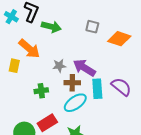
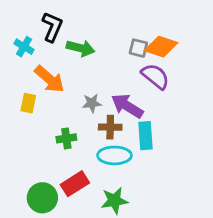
cyan cross: (11, 17) -> (24, 47), moved
orange diamond: (119, 39) -> (161, 47), moved
purple semicircle: (121, 87) -> (155, 76), moved
cyan ellipse: (75, 103) -> (114, 155), turned 35

